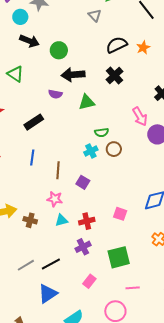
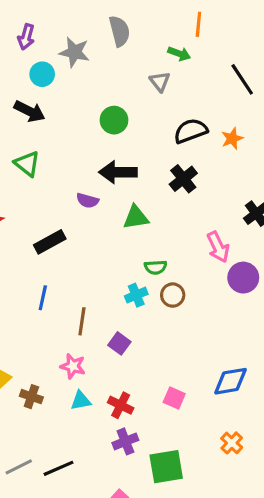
black arrow: (29, 41) -> (30, 111), moved
green circle: (59, 50) -> (114, 120), moved
red cross: (87, 221) -> (121, 405), turned 35
purple cross: (83, 247) -> (125, 441), moved

